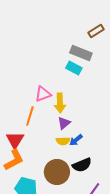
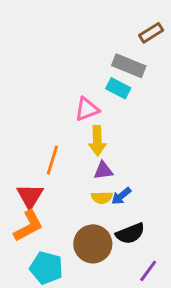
pink triangle: (43, 94) -> (87, 109), moved
purple triangle: (64, 123) -> (103, 171), turned 32

